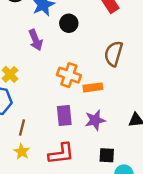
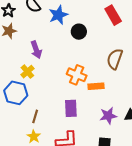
purple arrow: (36, 40) -> (36, 50), moved
purple star: (95, 120) -> (108, 116), moved

